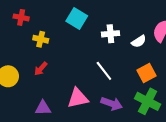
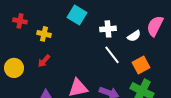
red cross: (21, 17) -> (20, 21), moved
white line: (104, 71) -> (112, 55), moved

